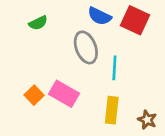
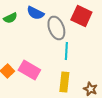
blue semicircle: (99, 16) -> (35, 13), moved
gray ellipse: (86, 47) -> (56, 28), moved

